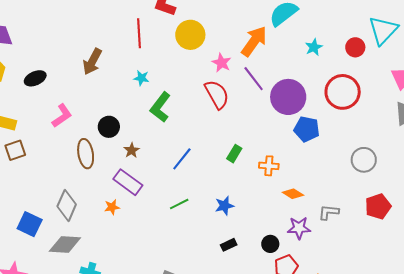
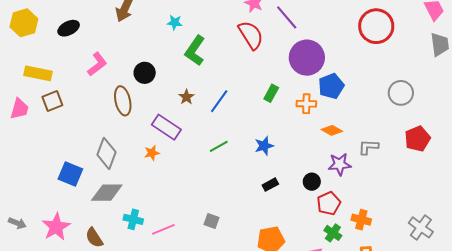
purple circle: (288, 97) -> (307, 58), moved
blue pentagon: (307, 129) -> (331, 86), moved, turned -30
brown star: (132, 150) -> (186, 97), moved

